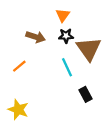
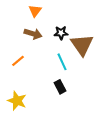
orange triangle: (63, 15) -> (35, 11), moved
black rectangle: (85, 94) -> (60, 87), moved

